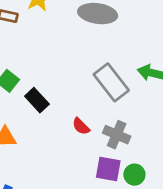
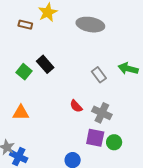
gray rectangle: (111, 82) -> (99, 75), size x0.6
black rectangle: (37, 100) -> (45, 64), moved

